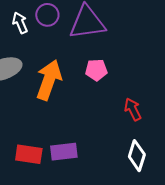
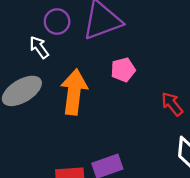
white arrow: (20, 23) -> (39, 47), moved

